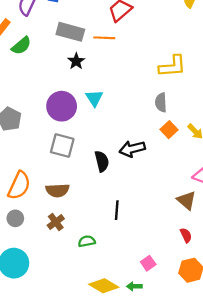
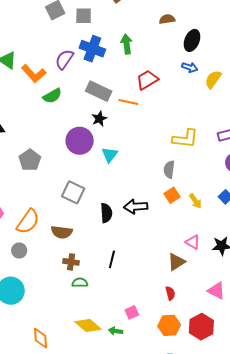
purple circle: (62, 106) -> (80, 141), moved
brown triangle: (187, 200) -> (176, 262), turned 36
brown cross: (56, 222) -> (71, 262), moved, turned 35

